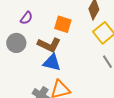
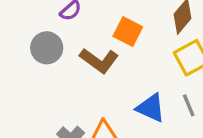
blue triangle: (52, 63) -> (151, 108), moved

